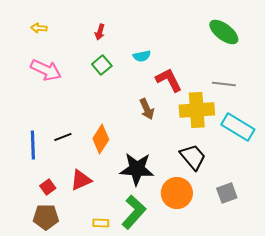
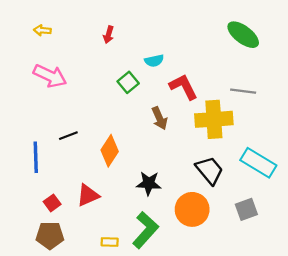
green square: (102, 65) -> (128, 82), moved
cyan rectangle: (238, 127) -> (258, 163), moved
black line: (63, 137) -> (68, 136), moved
black star: (137, 169) -> (149, 183), size x0.7

